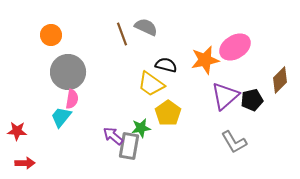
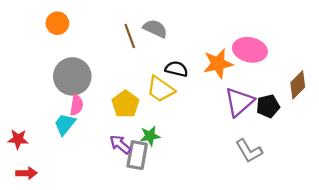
orange circle: (51, 35) -> (57, 23), moved
pink ellipse: (235, 47) -> (250, 50), turned 44
yellow pentagon: (168, 113) -> (125, 104), moved

